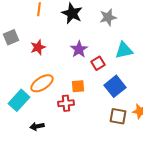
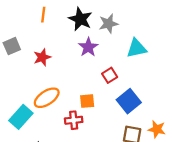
gray star: (108, 17) -> (108, 24), moved
purple star: (79, 49) -> (88, 47), moved
cyan triangle: (124, 50) -> (137, 48), moved

